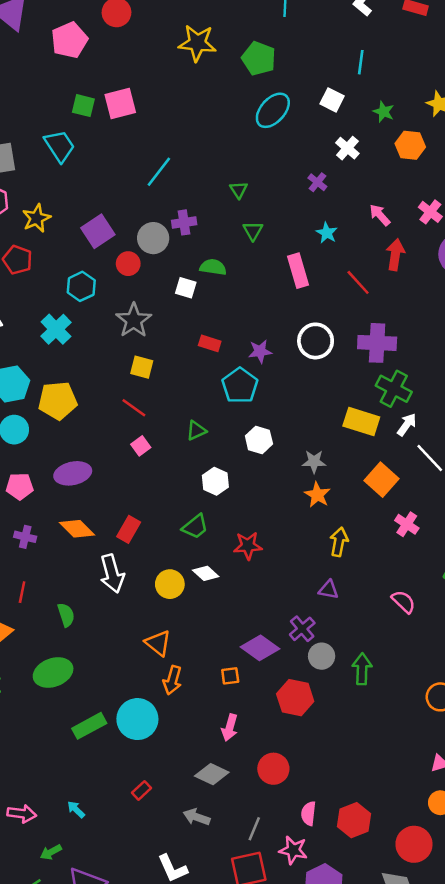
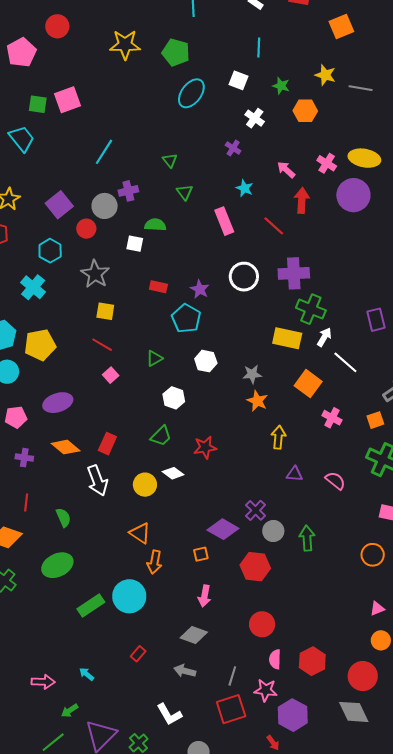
purple star: (260, 351) -> (200, 289), turned -30
purple triangle: (328, 590) -> (295, 474), moved
red circle: (273, 769) -> (262, 624), moved

